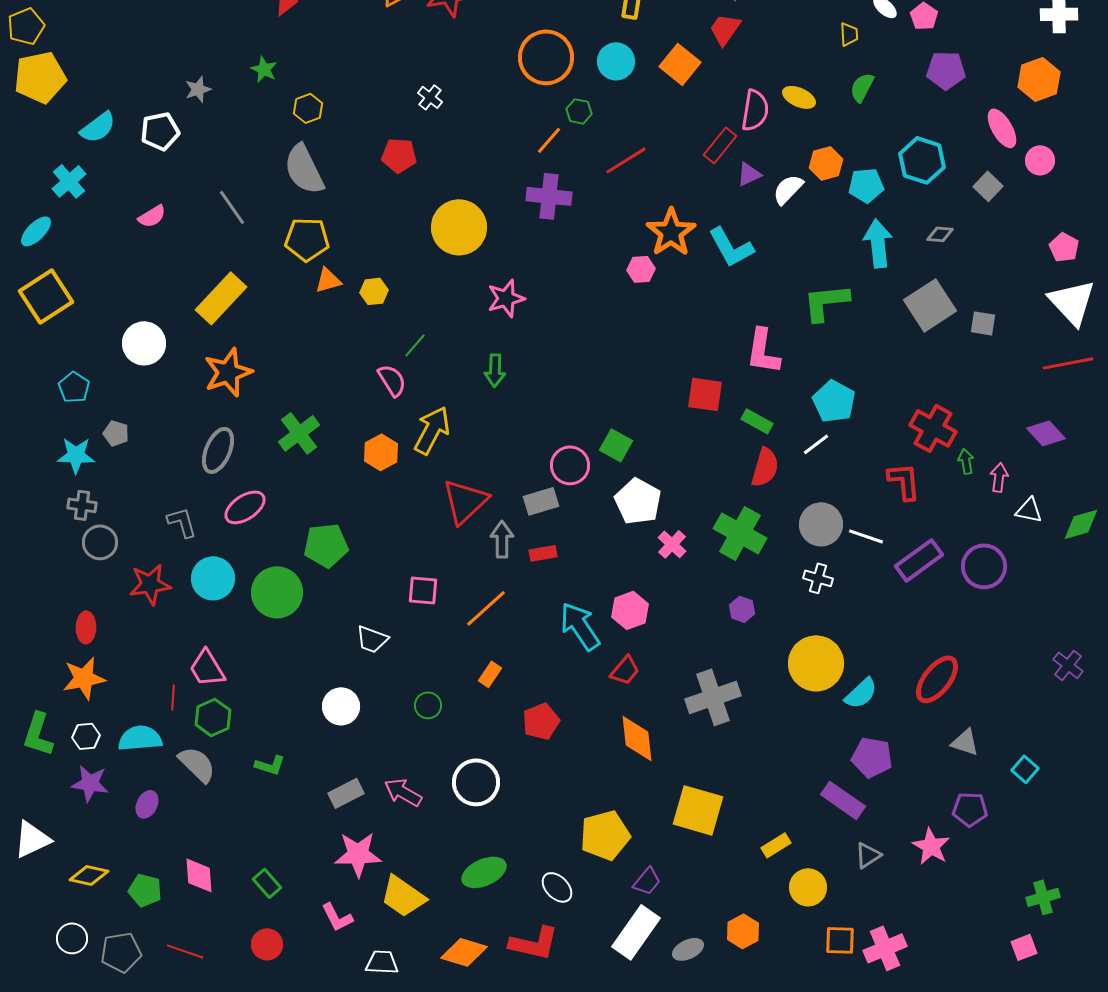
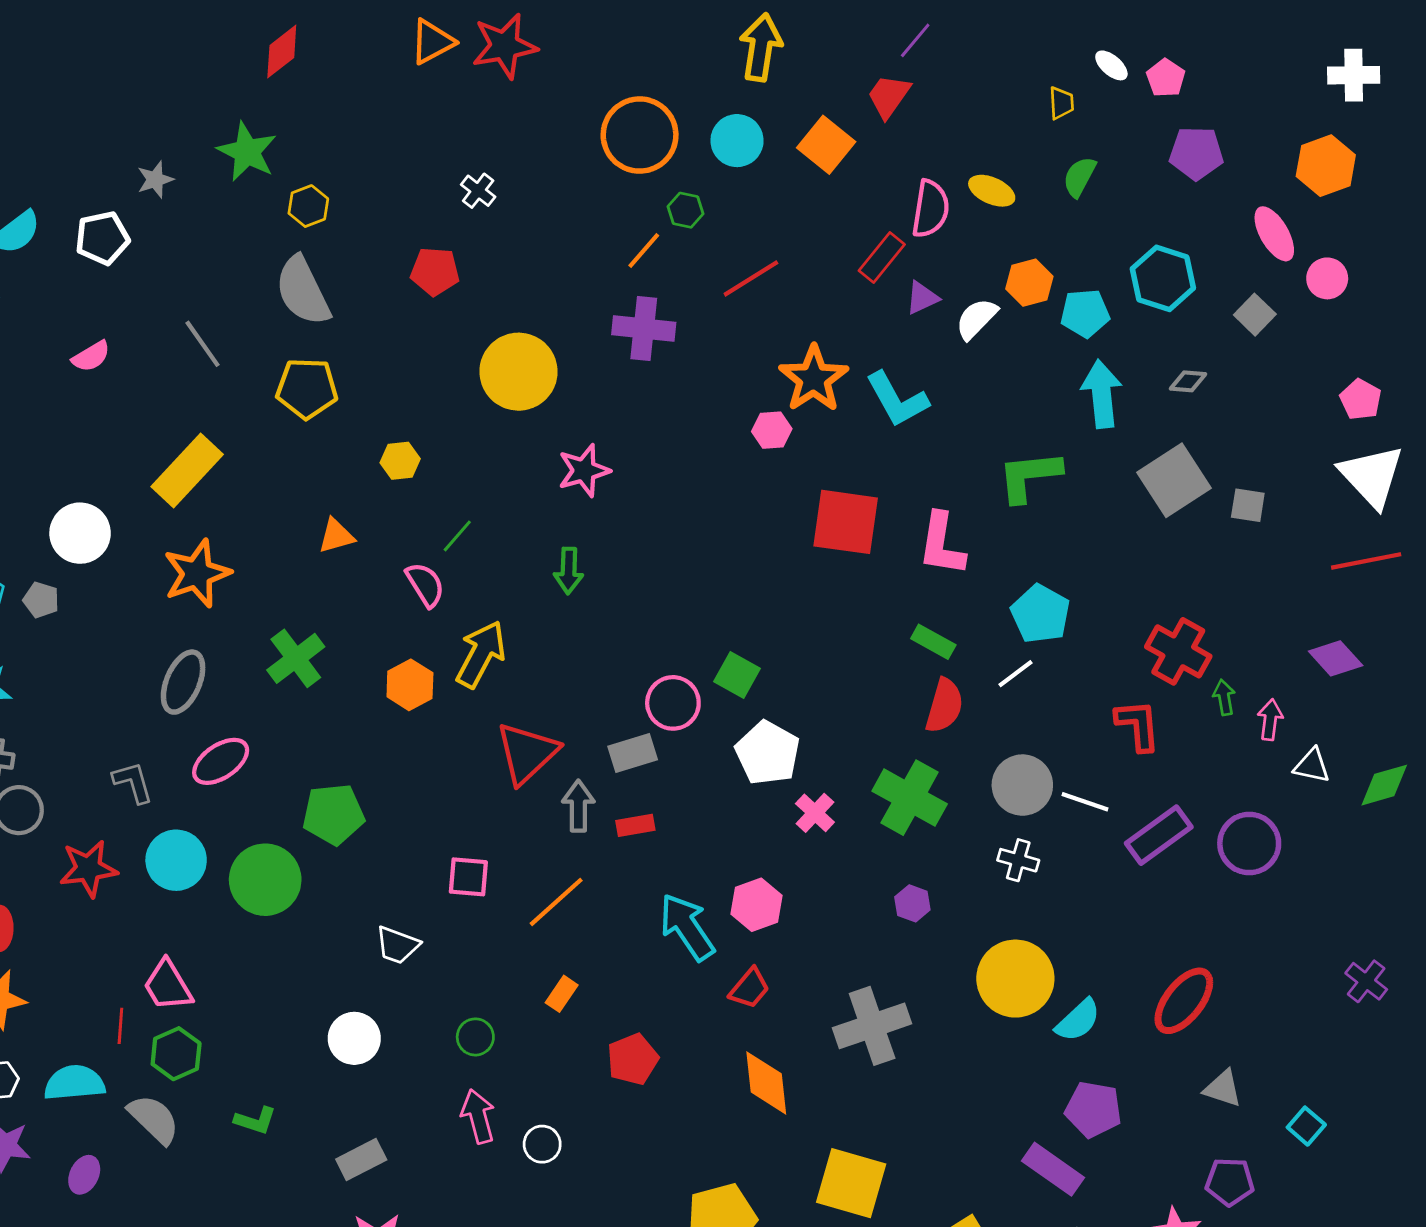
green star: (264, 69) -> (247, 152), size x1.6
orange triangle: (328, 280) -> (336, 536), moved
red square: (705, 394) -> (846, 522), moved, size x1.4
gray pentagon: (116, 433) -> (41, 600), moved
white circle: (476, 782) -> (542, 1144), size x0.6
pink arrow: (403, 792) -> (478, 1116), moved, turned 45

